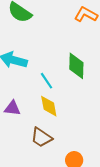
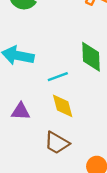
cyan line: (47, 81) -> (58, 77), turned -72

